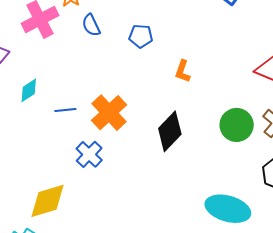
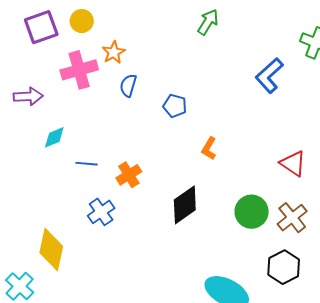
blue semicircle: (91, 25) -> (128, 86), turned 30
orange cross: (109, 113) -> (129, 175), size x0.7
yellow diamond: (48, 201) -> (51, 249), turned -72

